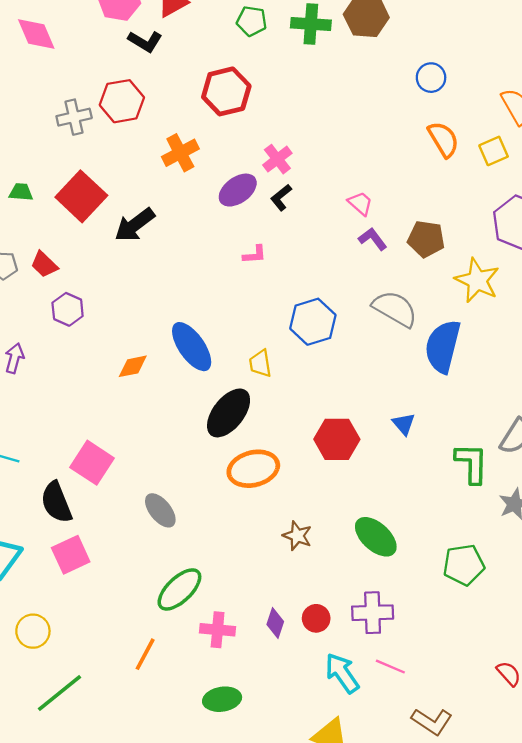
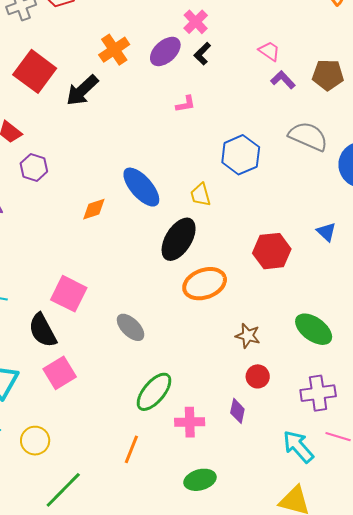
orange cross: (180, 153) -> (114, 50), moved
red circle: (316, 618) -> (258, 376), moved

